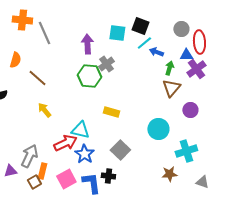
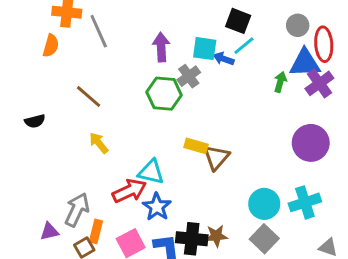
cyan square: (117, 33) -> (205, 49), moved
blue arrow: (156, 52) -> (224, 59), moved
blue triangle: (186, 55) -> (305, 63), size x1.6
orange semicircle: (15, 60) -> (51, 46), moved
brown triangle: (171, 88) -> (216, 157), moved
purple circle: (190, 110) -> (311, 143), size x1.6
cyan circle: (158, 129) -> (264, 204), moved
gray square: (120, 150) -> (264, 239), moved
brown star: (169, 174) -> (216, 236), moved
black cross: (108, 176) -> (192, 239), size x1.5

